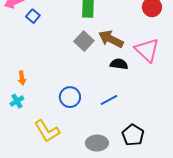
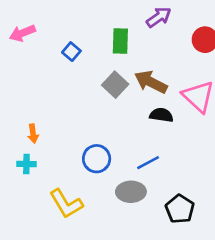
blue square: (33, 16) -> (71, 52), moved
cyan cross: (17, 101) -> (26, 164), turned 32
gray ellipse: (97, 143) -> (131, 192), moved

